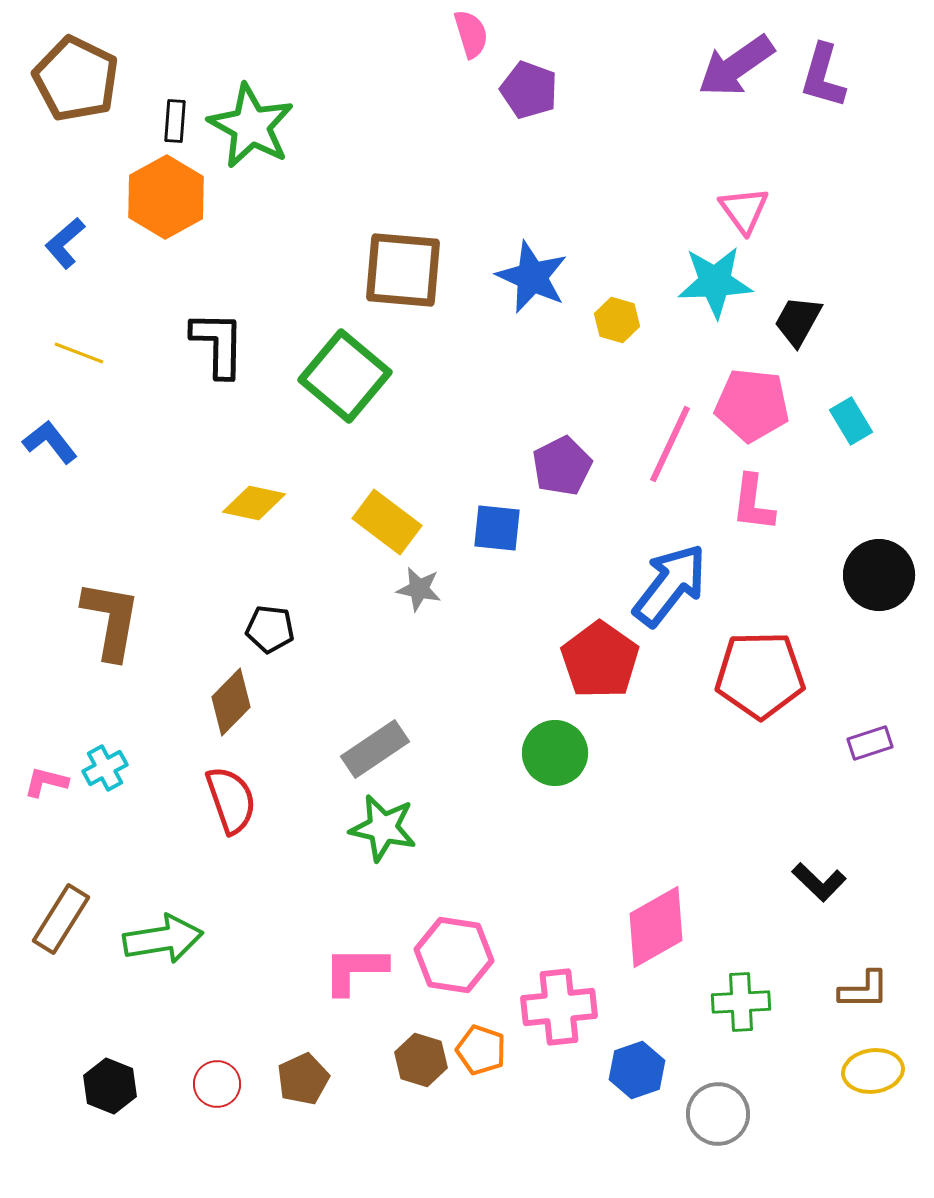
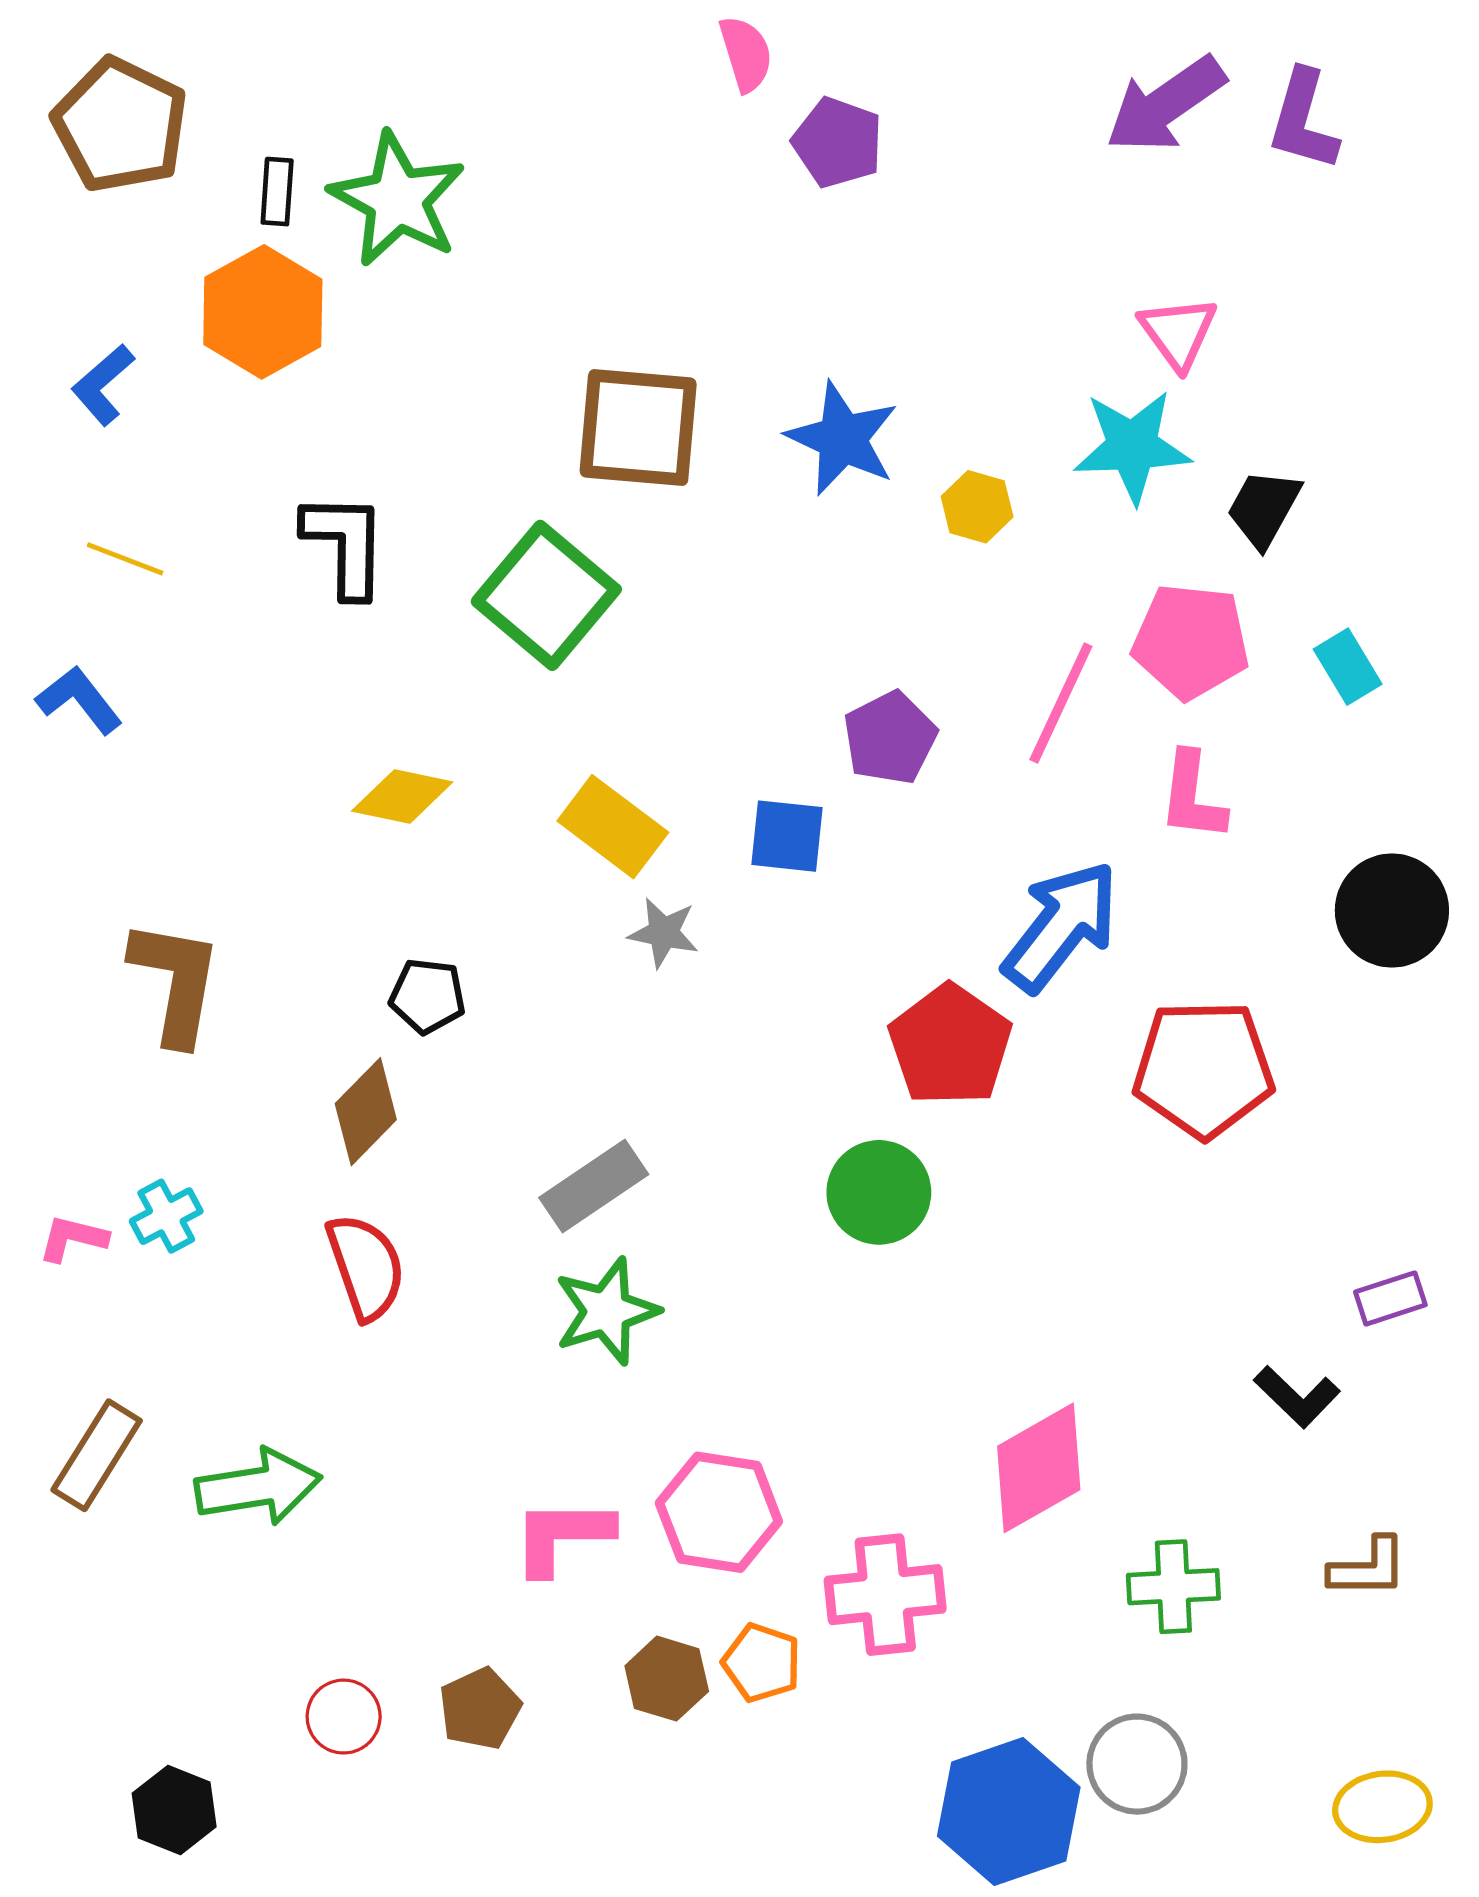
purple rectangle: (870, 743) -> (1390, 1298), moved
green star: (383, 828) -> (606, 1311), turned -30
blue hexagon: (637, 1070) -> (1009, 1812), moved, size x1.6
yellow ellipse: (873, 1071) -> (1382, 1807), moved
black hexagon: (110, 1086) -> (174, 1810), moved

